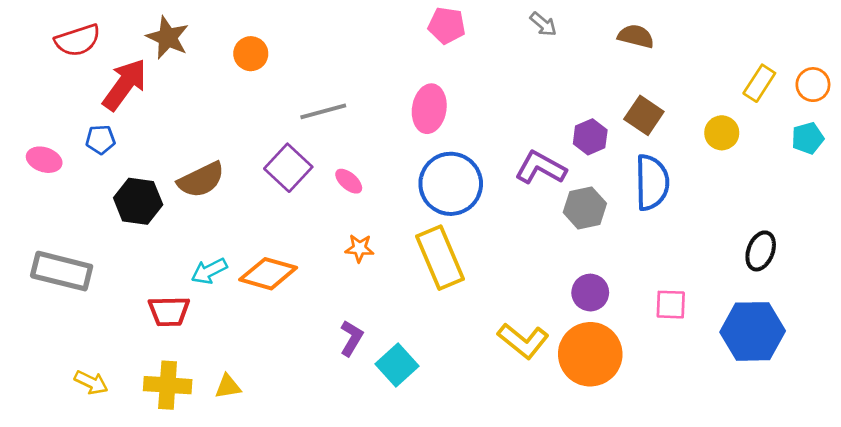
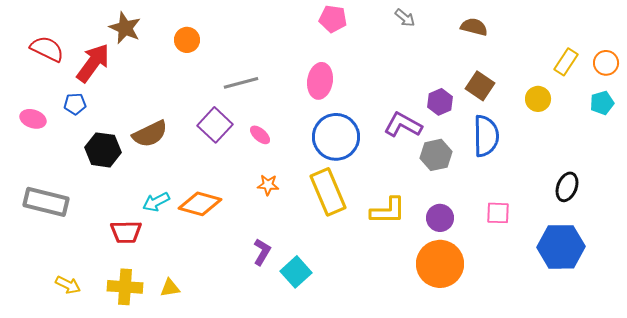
red semicircle: (78, 40) -> (47, 49), moved, turned -136
pink square: (671, 305) -> (498, 213), moved
yellow L-shape: (523, 341) -> (388, 211), moved, turned -39

